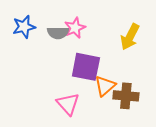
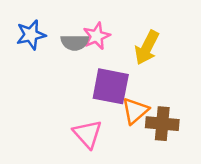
yellow arrow: (130, 37) -> (147, 48), moved

